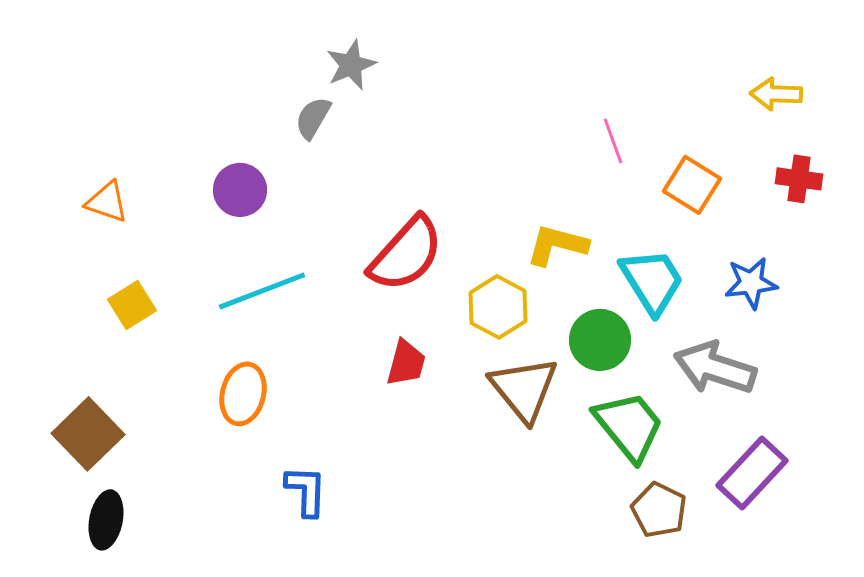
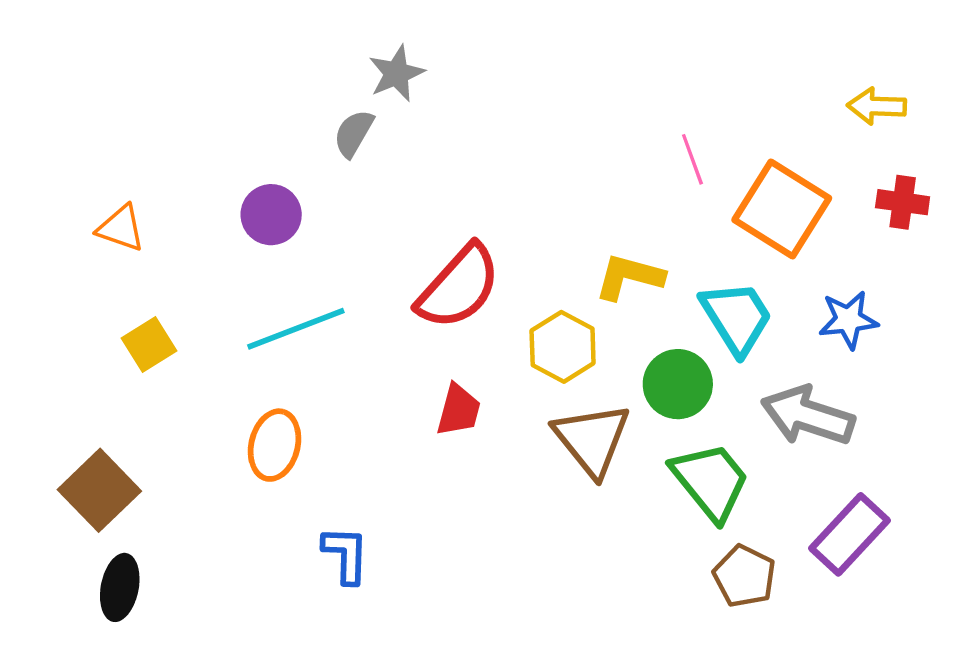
orange square: (692, 185) -> (782, 209), size x1.5

